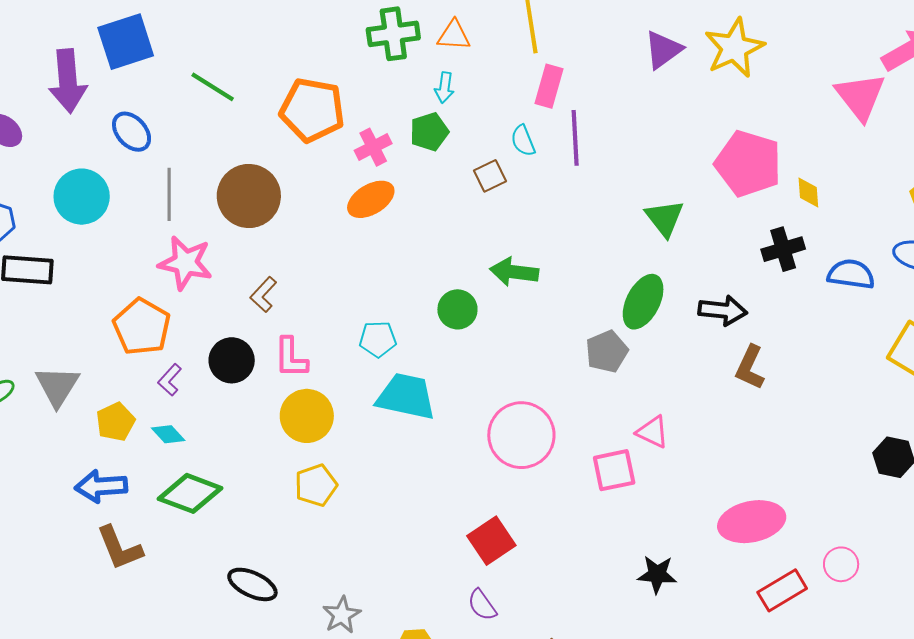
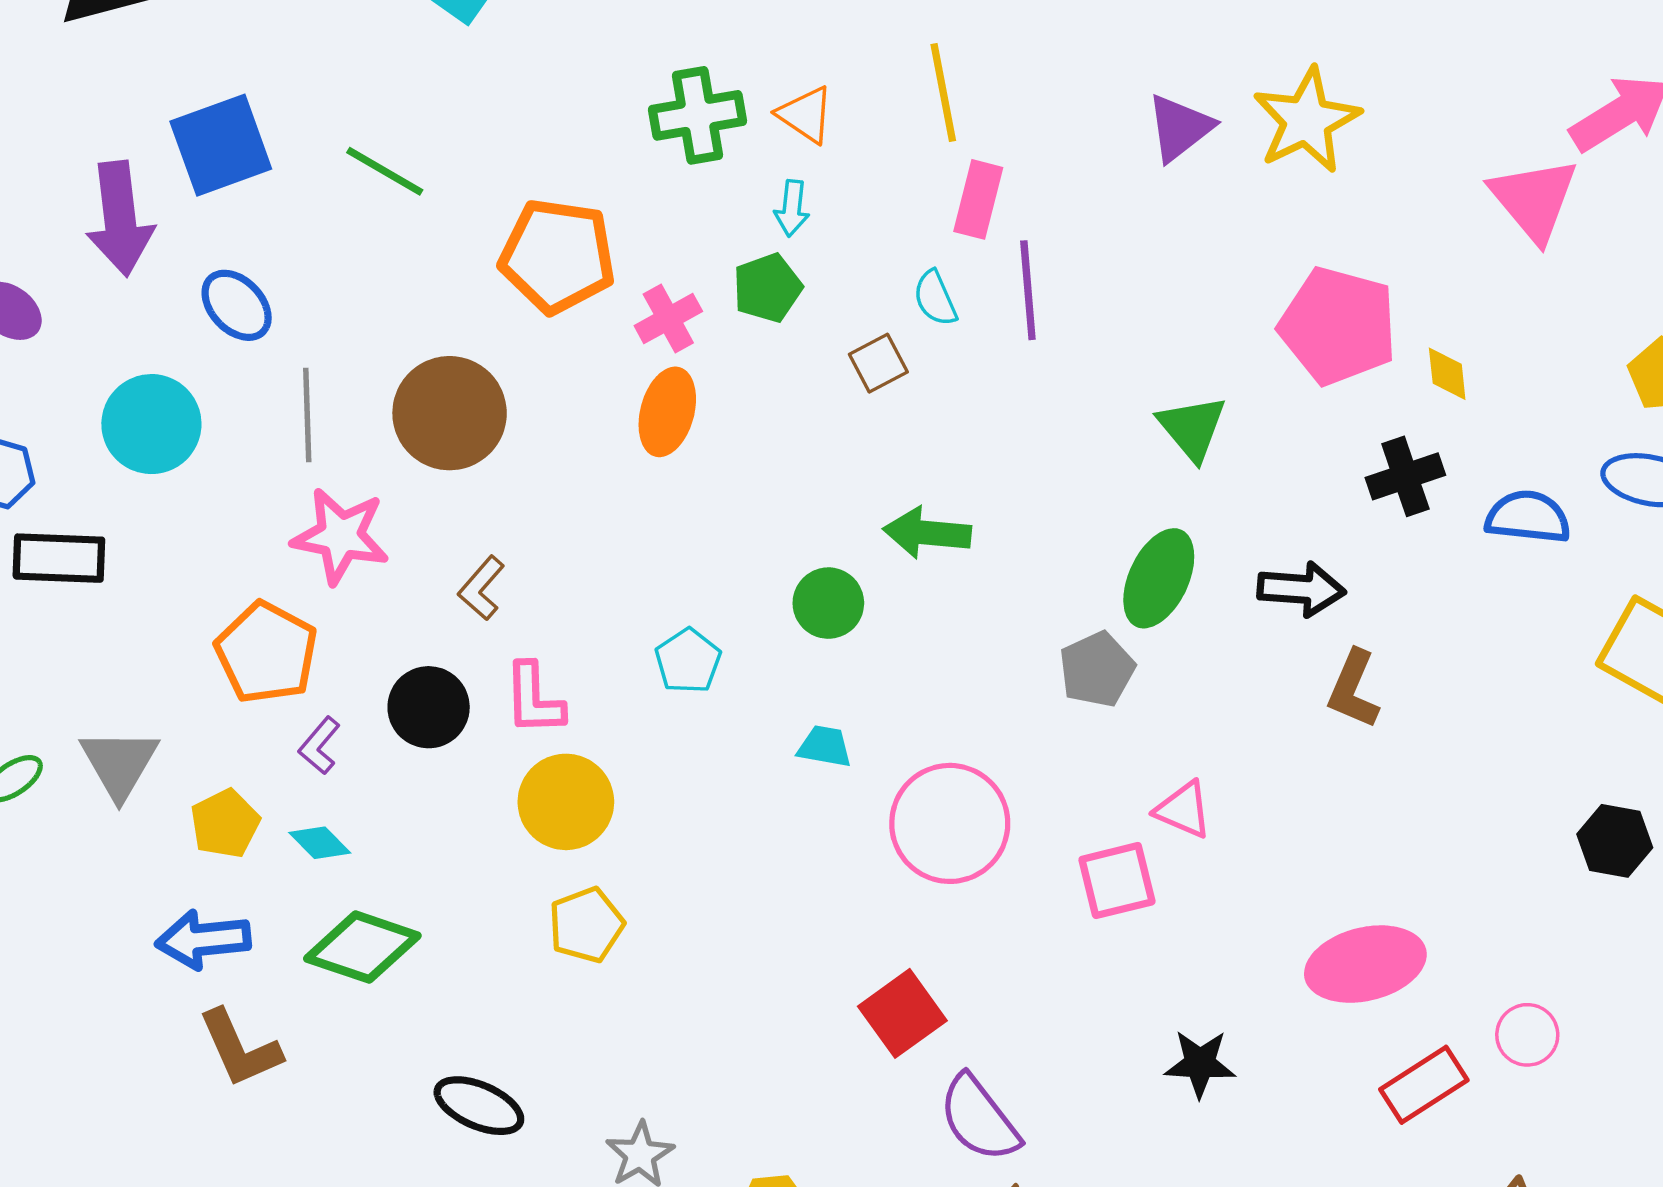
orange triangle: (454, 35) -> (806, 115), turned 33
green line: (213, 87) -> (385, 171), moved
orange ellipse: (371, 199) -> (667, 412), turned -42
cyan pentagon: (378, 339) -> (688, 661), turned -30
cyan trapezoid: (406, 396) -> (825, 746), moved, size x0.5
purple semicircle: (482, 605) -> (979, 1118), moved, size x1.6

